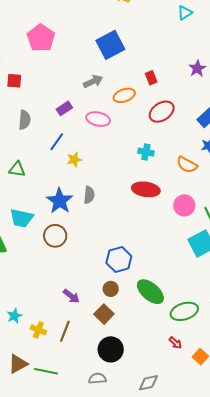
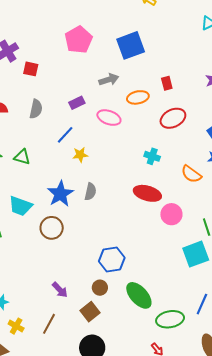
pink pentagon: (41, 38) -> (79, 40), moved
pink circle: (184, 205) -> (171, 214), moved
yellow cross: (38, 330) -> (16, 326), moved

